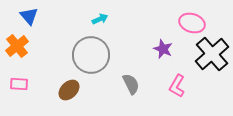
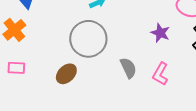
pink L-shape: (177, 86) -> (160, 74), moved

